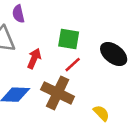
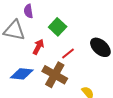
green square: (69, 39) -> (58, 27), moved, turned 30

